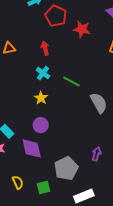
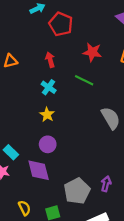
red star: (82, 29) -> (92, 52), moved
green line: (71, 82) -> (84, 80), moved
purple arrow: (96, 154) -> (106, 184), moved

